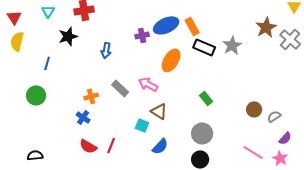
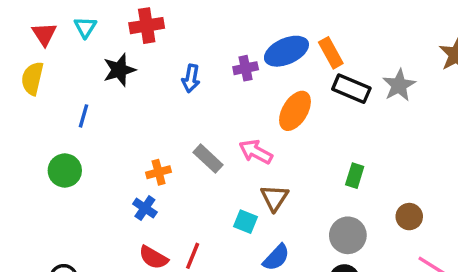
red triangle: (14, 17) -> (44, 34), moved
blue arrow: (106, 50) -> (191, 78), moved
green rectangle: (206, 98) -> (355, 176), turned 56
brown circle: (254, 109) -> (409, 217), moved
brown triangle: (159, 111) -> (275, 198), turned 30

